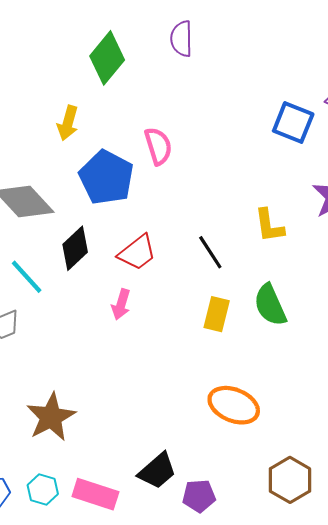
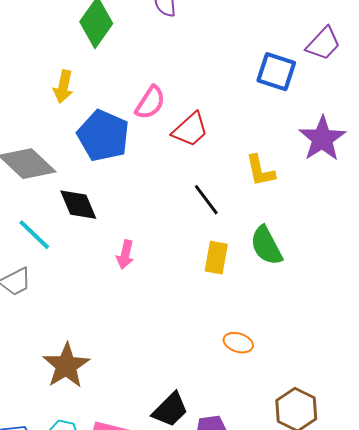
pink semicircle: (158, 146) -> (150, 103), turned 54
black diamond: (75, 248) -> (78, 205), turned -66
red trapezoid: (137, 253) -> (190, 130), moved
orange ellipse: (234, 405) -> (238, 343), size x0.6

